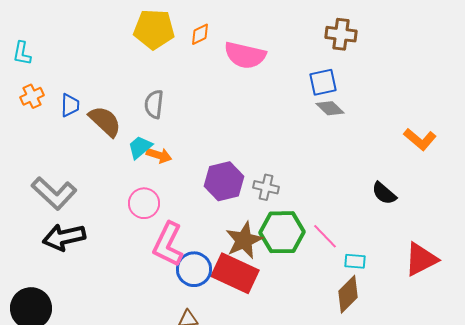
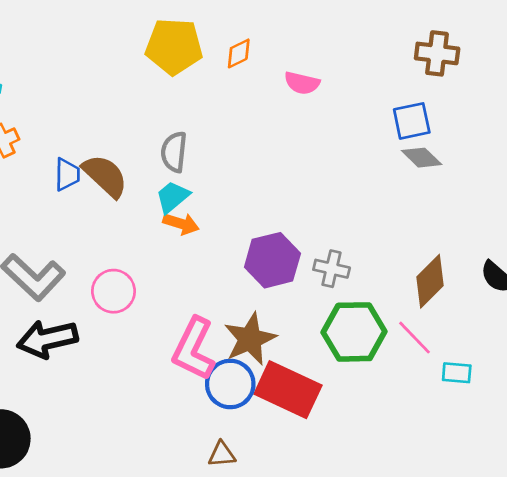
pink semicircle: (245, 55) -> (302, 83), size x0.6
blue trapezoid: (70, 105) -> (67, 174), moved
cyan trapezoid: (140, 147) -> (173, 197), moved
pink circle: (144, 203) -> (114, 291), moved
brown star: (244, 240) -> (250, 339), moved
brown diamond: (348, 294) -> (430, 281), moved

